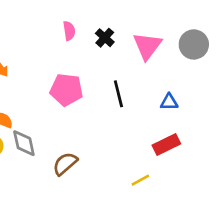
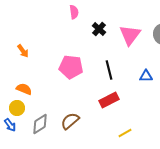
pink semicircle: (69, 31) -> (74, 12), moved
gray diamond: (24, 143) -> (40, 124), moved, turned 70
red rectangle: (166, 145) -> (109, 100), moved

